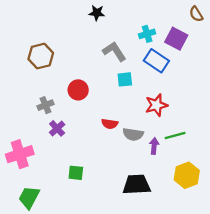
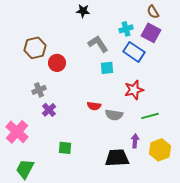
brown semicircle: (196, 14) -> (153, 12), moved
red circle: (78, 90) -> (57, 63), moved
purple arrow: (154, 146) -> (135, 141), moved
pink cross: (20, 154) -> (17, 132), turned -30

